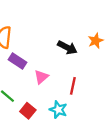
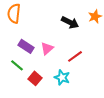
purple rectangle: (18, 61) -> (26, 46), moved
red line: (73, 86) -> (75, 56), turned 42

